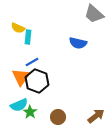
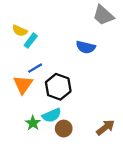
cyan rectangle: (28, 37) -> (31, 41), turned 32
black hexagon: (37, 81) -> (58, 87), moved
cyan semicircle: (19, 105) -> (52, 115), moved

